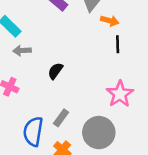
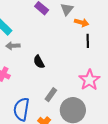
black semicircle: (55, 71) -> (39, 62), turned -64
gray rectangle: (61, 118) -> (51, 95), moved

